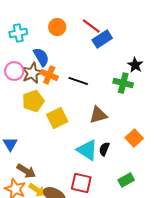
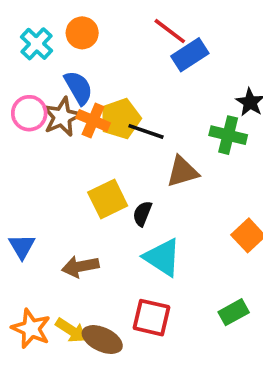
orange circle: (57, 27) -> (82, 33), moved
cyan cross: (18, 33) -> (36, 44), turned -36
yellow pentagon: (33, 101) -> (120, 119), moved
brown triangle: (98, 115) -> (183, 172), moved
black semicircle: (104, 149) -> (142, 214), moved
brown arrow: (26, 171) -> (80, 266), moved, turned 138

